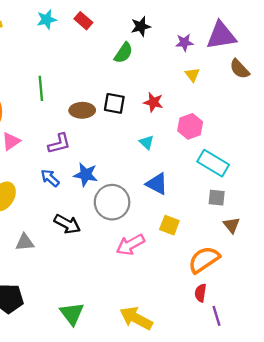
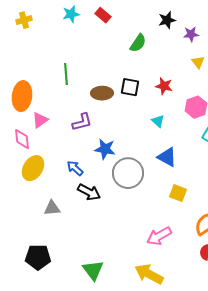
black star: (141, 26) -> (167, 20), moved
blue arrow: (50, 178) -> (75, 168), moved
pink arrow: (130, 245) -> (159, 236), moved

